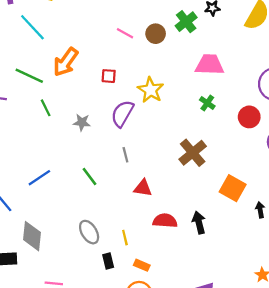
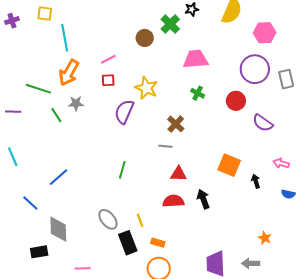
cyan line: (32, 27) -> (65, 38), moved, turned 40
pink line: (125, 33) -> (108, 59), moved, turned -49
gray star: (82, 122) -> (76, 103), moved
brown cross: (193, 153) -> (176, 124), moved, size x0.7
gray line: (125, 155) -> (165, 146), moved, turned -64
green line: (89, 176) -> (122, 170), moved, turned 60
red triangle: (143, 188) -> (178, 174), moved
black rectangle: (108, 261) -> (128, 243), size x1.6

